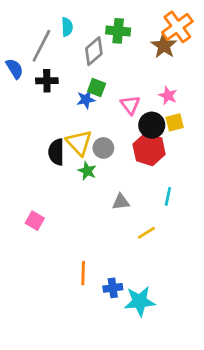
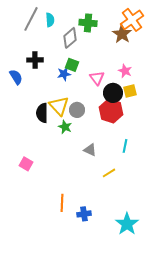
gray line: (41, 46) -> (31, 19), moved
blue semicircle: (15, 69) -> (16, 77), moved
gray triangle: (121, 202) -> (90, 150), turned 32
cyan star: (140, 301) -> (127, 224), moved, turned -30

